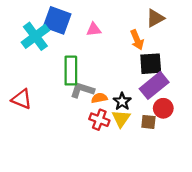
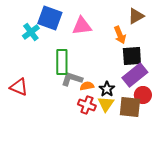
pink triangle: (94, 29) -> (82, 26), size x1.5
cyan cross: (35, 36) -> (31, 32), size x0.7
brown square: (148, 122) -> (130, 107), size x1.6

